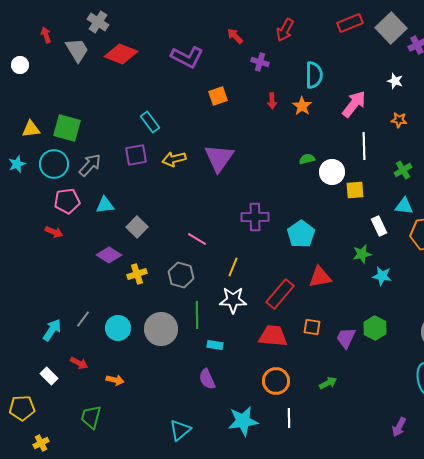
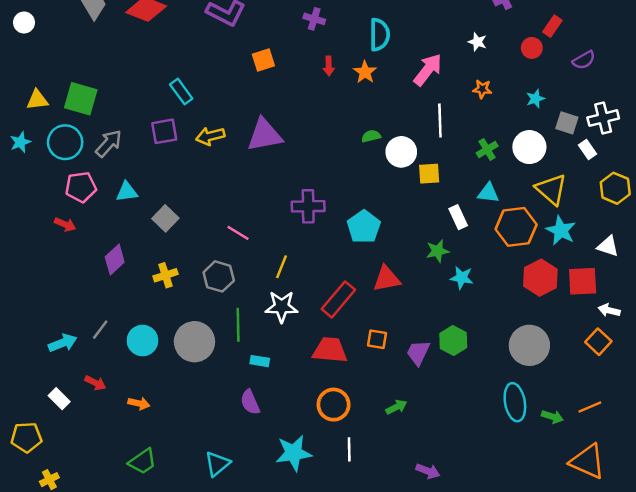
purple triangle: (219, 158) -> (265, 135), turned 44
purple diamond: (109, 255) -> (115, 259), moved, turned -75
cyan arrow: (52, 330) -> (63, 343), turned 35
green trapezoid: (91, 417) -> (142, 461), moved, turned -140
purple arrow: (399, 427) -> (428, 471), moved, turned -96

